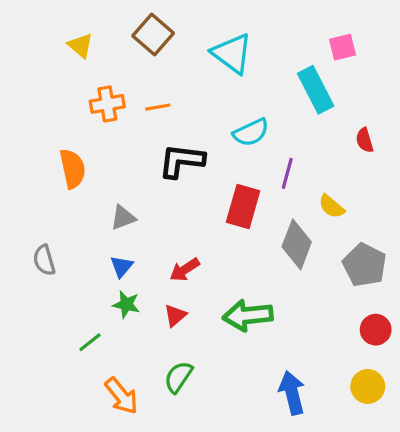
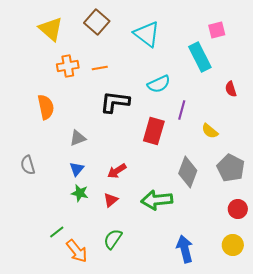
yellow triangle: (80, 46) -> (51, 29), size x1.5
gray diamond: (297, 244) -> (188, 172), moved
green line: (90, 342) -> (57, 232), moved

